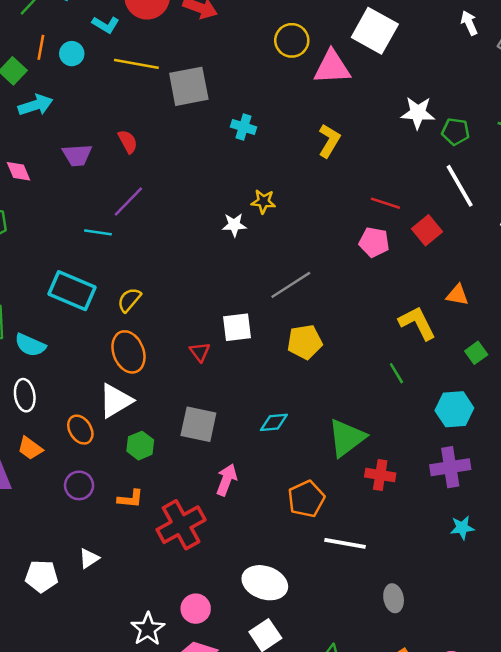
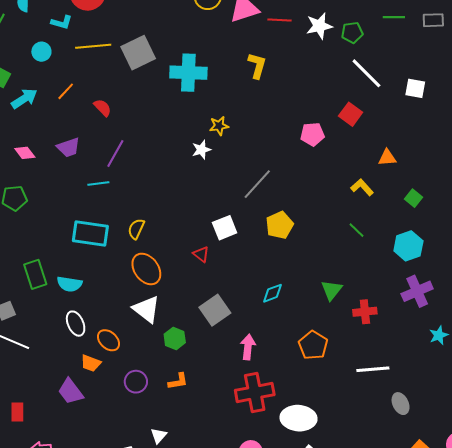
orange line: (41, 47) -> (66, 91), moved, turned 48
cyan cross: (243, 127) -> (188, 73), size x1.8
purple trapezoid: (77, 155) -> (68, 147), moved
red line: (385, 203) -> (279, 20), moved
yellow L-shape: (417, 323) -> (362, 187), size x0.7
white triangle: (116, 401) -> (147, 309), turned -36
gray square: (198, 424) -> (215, 310), turned -32
orange ellipse: (80, 430) -> (108, 340), moved
green triangle: (347, 438) -> (332, 290), size x0.7
red cross: (181, 525) -> (255, 392), moved, turned 33
white line: (345, 543) -> (373, 369), moved

